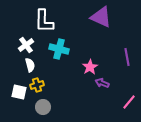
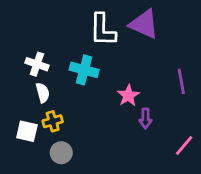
white L-shape: (44, 21) -> (103, 30), moved
white cross: (26, 45) -> (37, 64), turned -35
purple arrow: (102, 83) -> (145, 118), turned -112

